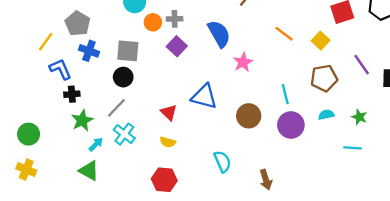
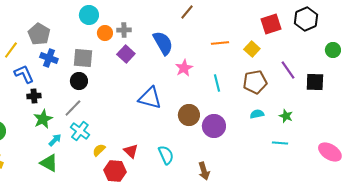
orange line: (284, 34) -> (220, 43), turned -42
cyan line: (285, 94) -> (217, 83), moved
red triangle: (169, 112) -> (131, 151), moved
purple circle: (291, 125) -> (214, 126), moved
yellow semicircle: (168, 142) -> (99, 150), moved, turned 120

